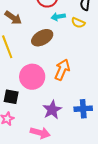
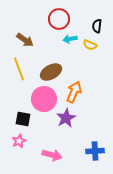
brown ellipse: (42, 38) -> (51, 72), moved
blue cross: (83, 109) -> (95, 151), moved
purple star: (52, 110) -> (66, 118), moved

